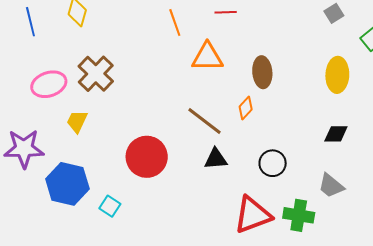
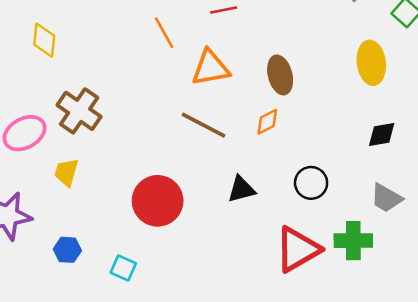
orange diamond: (246, 108) -> (267, 122), turned 30
brown line: (205, 121) -> (204, 125), moved
blue hexagon: (67, 184) -> (67, 250), size x0.5

